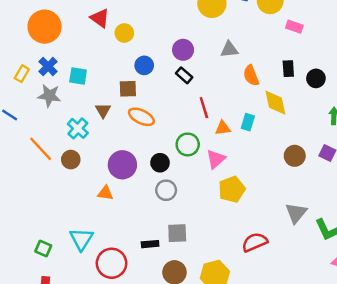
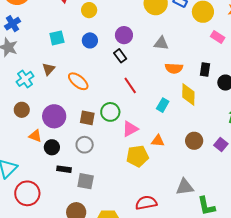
yellow circle: (124, 33) -> (89, 10), moved
cyan square: (78, 76) -> (57, 38), moved, turned -35
orange semicircle: (251, 76) -> (174, 68), turned -78
brown square: (128, 89) -> (87, 118), moved
red line: (204, 108) -> (130, 85), turned -30
orange triangle: (223, 128) -> (158, 141), moved
brown circle: (71, 160) -> (22, 110), moved
black circle: (160, 163) -> (52, 147), moved
gray triangle: (296, 213) -> (185, 187), turned 30
black rectangle: (150, 244) -> (64, 169), moved

